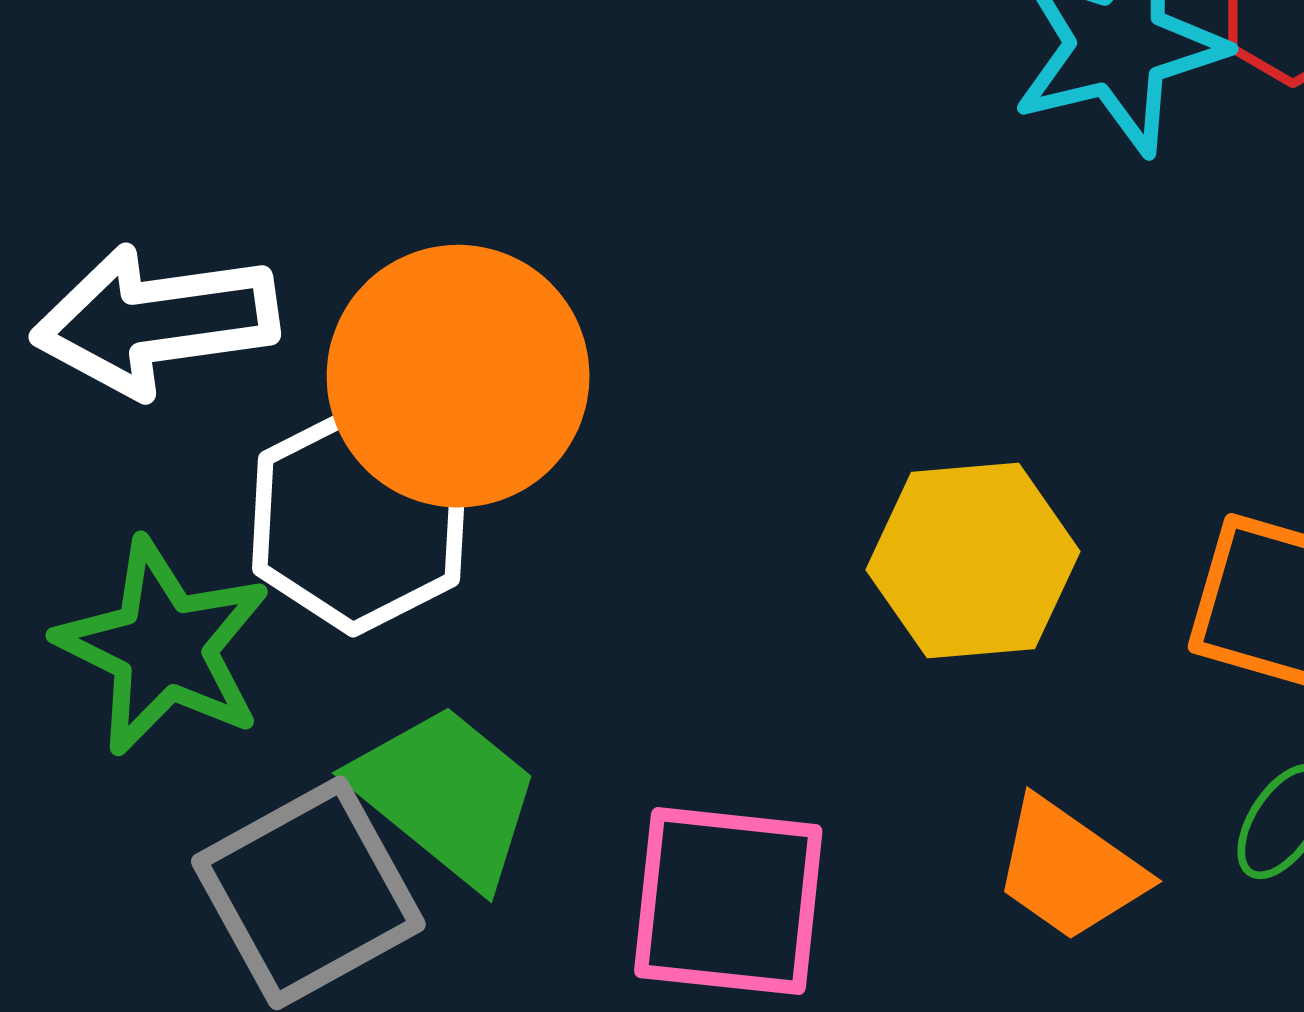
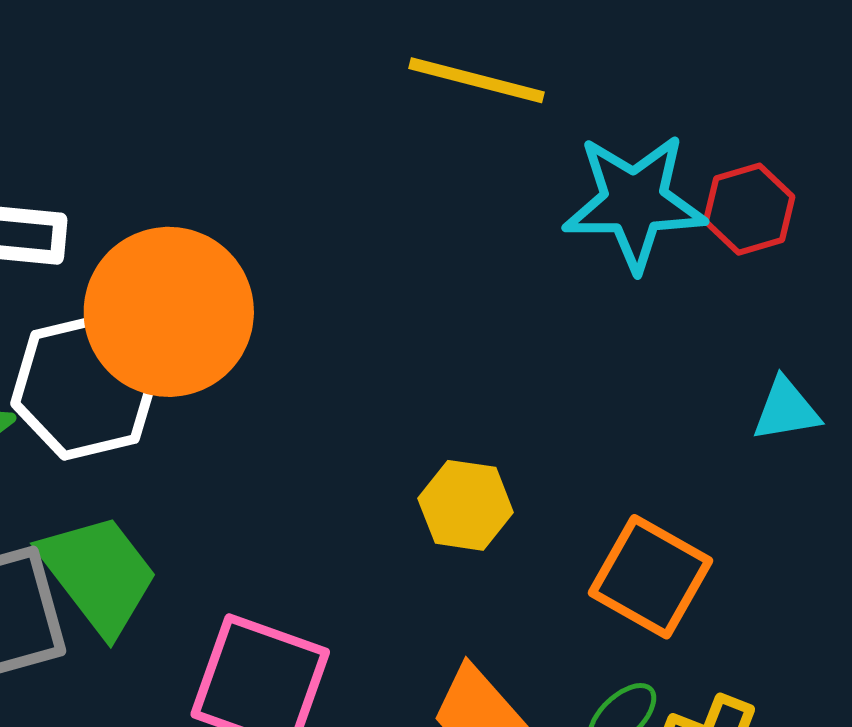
yellow hexagon: (973, 561) -> (466, 505), size x0.7

